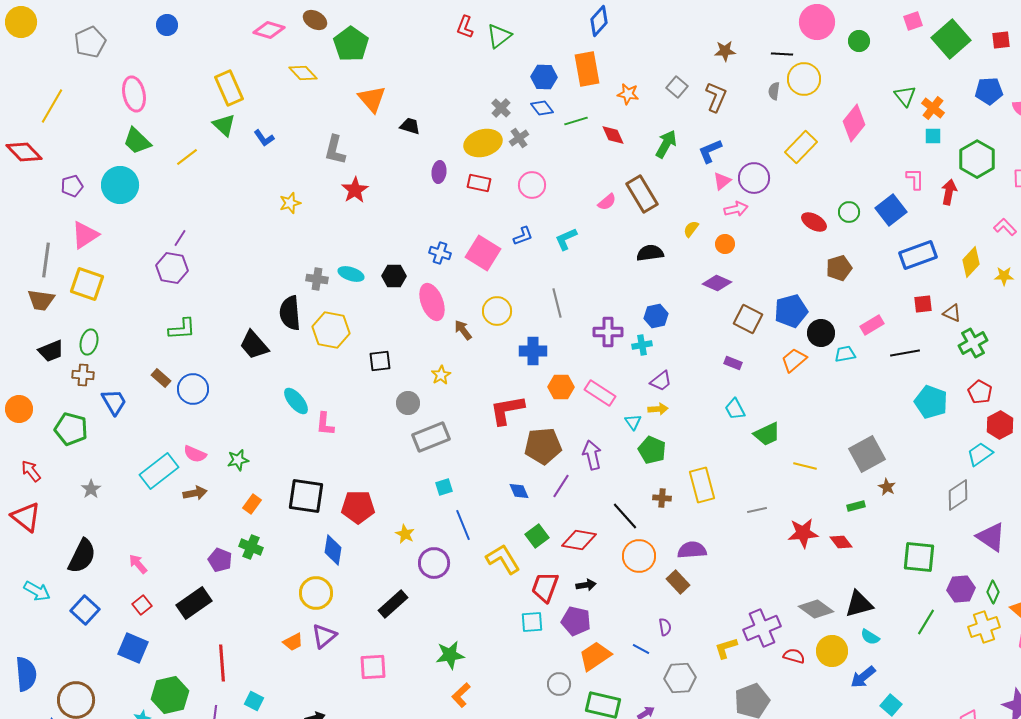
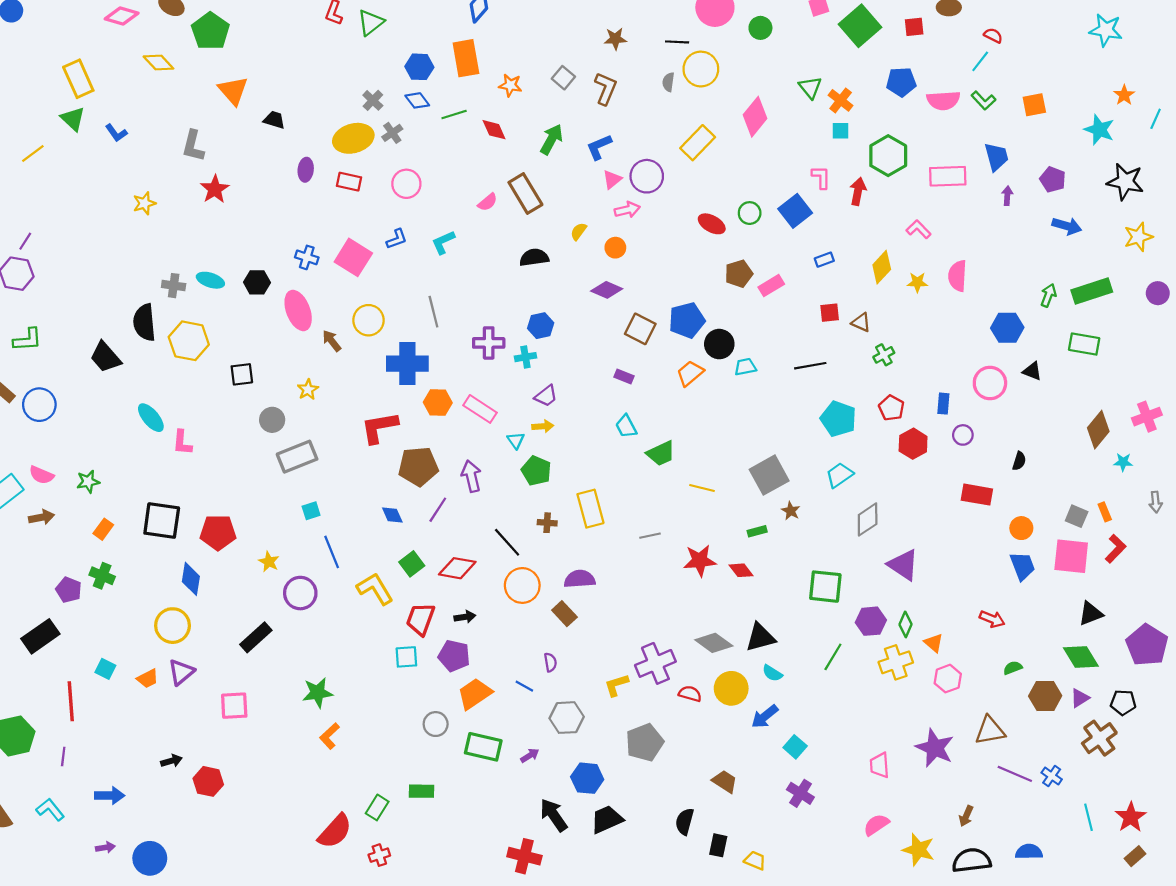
blue rectangle: (918, 255) -> (824, 260), size x0.5
pink rectangle: (872, 325) -> (771, 286), moved
green cross: (973, 343) -> (884, 355), size x0.7
blue cross: (533, 351) -> (407, 364), size x1.4
cyan trapezoid: (980, 454) -> (839, 475), moved
cyan square: (254, 701) -> (105, 669), moved

